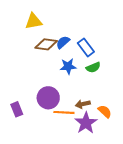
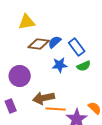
purple circle: (48, 98) -> (20, 76), moved
brown arrow: (83, 104) -> (44, 98), moved, size x1.5

